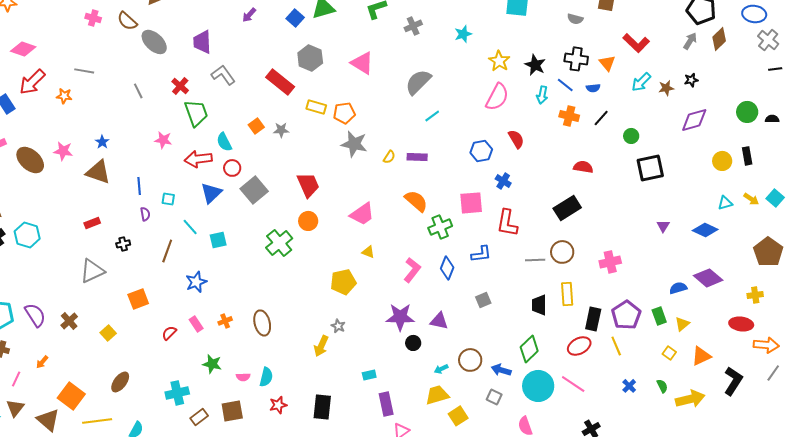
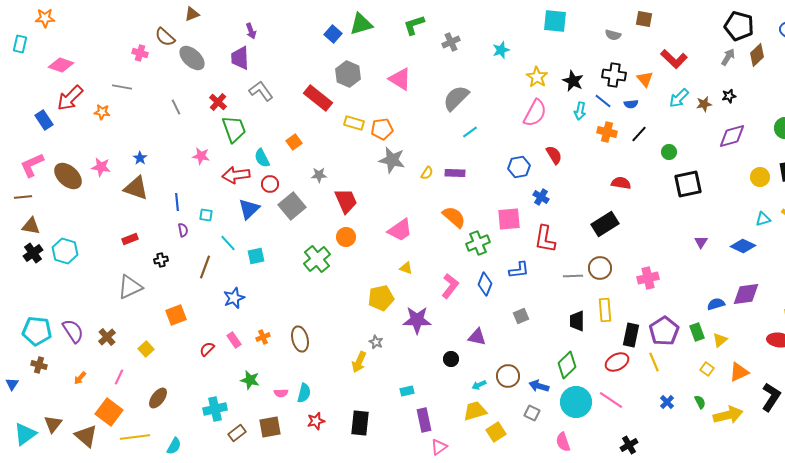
purple arrow: (249, 15) -> (251, 31), moved, turned -63
pink cross: (93, 18) -> (140, 53), moved
gray star: (281, 130) -> (319, 175), moved
purple diamond: (708, 278) -> (746, 294), turned -48
purple star: (400, 317) -> (417, 320), moved
pink line: (16, 379) -> (119, 377), moved

